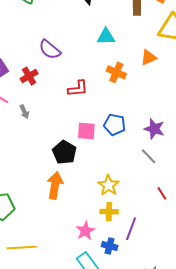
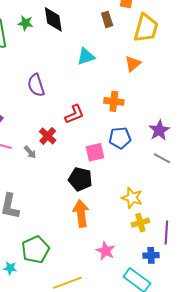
purple semicircle: (50, 50) -> (36, 85), turned 50
orange cross: (116, 72) -> (114, 101), moved
red cross: (29, 76) -> (48, 136), moved
purple star: (154, 129) -> (159, 130), turned -30
pink star: (85, 231) -> (106, 251), moved

